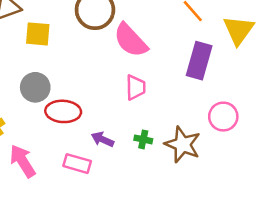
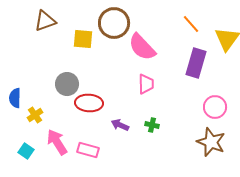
yellow square: (38, 34) -> (83, 39), moved
brown star: (183, 144) -> (211, 142), moved
pink rectangle: (77, 164) -> (88, 150), moved

